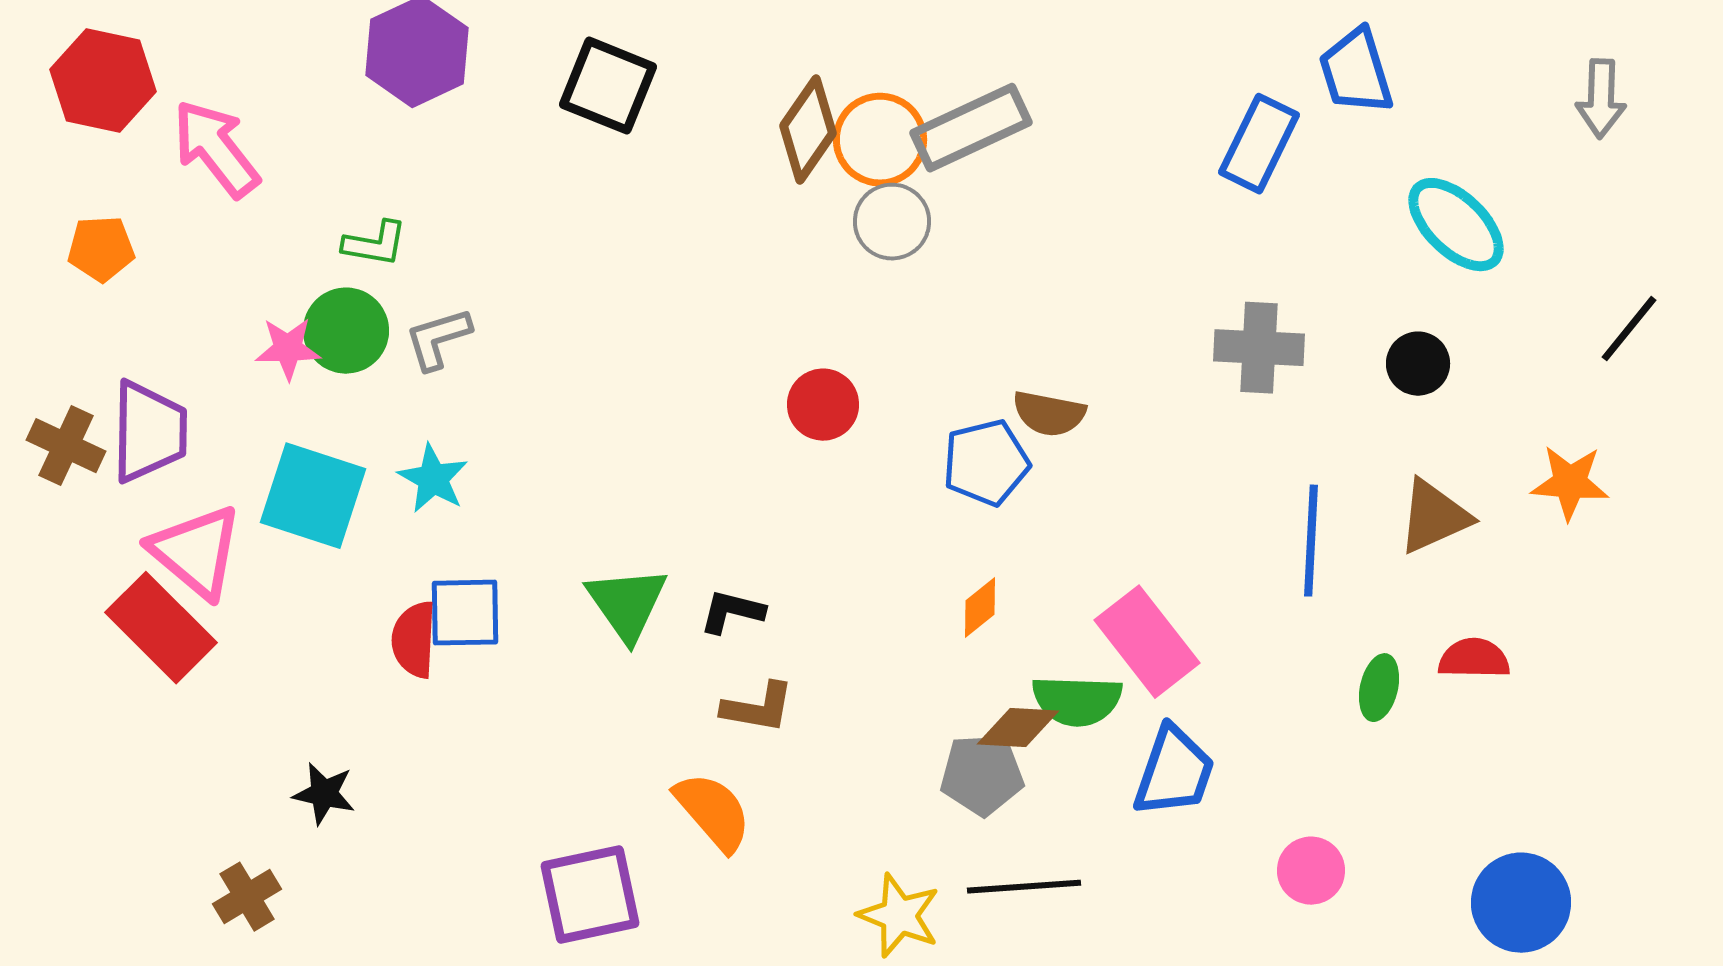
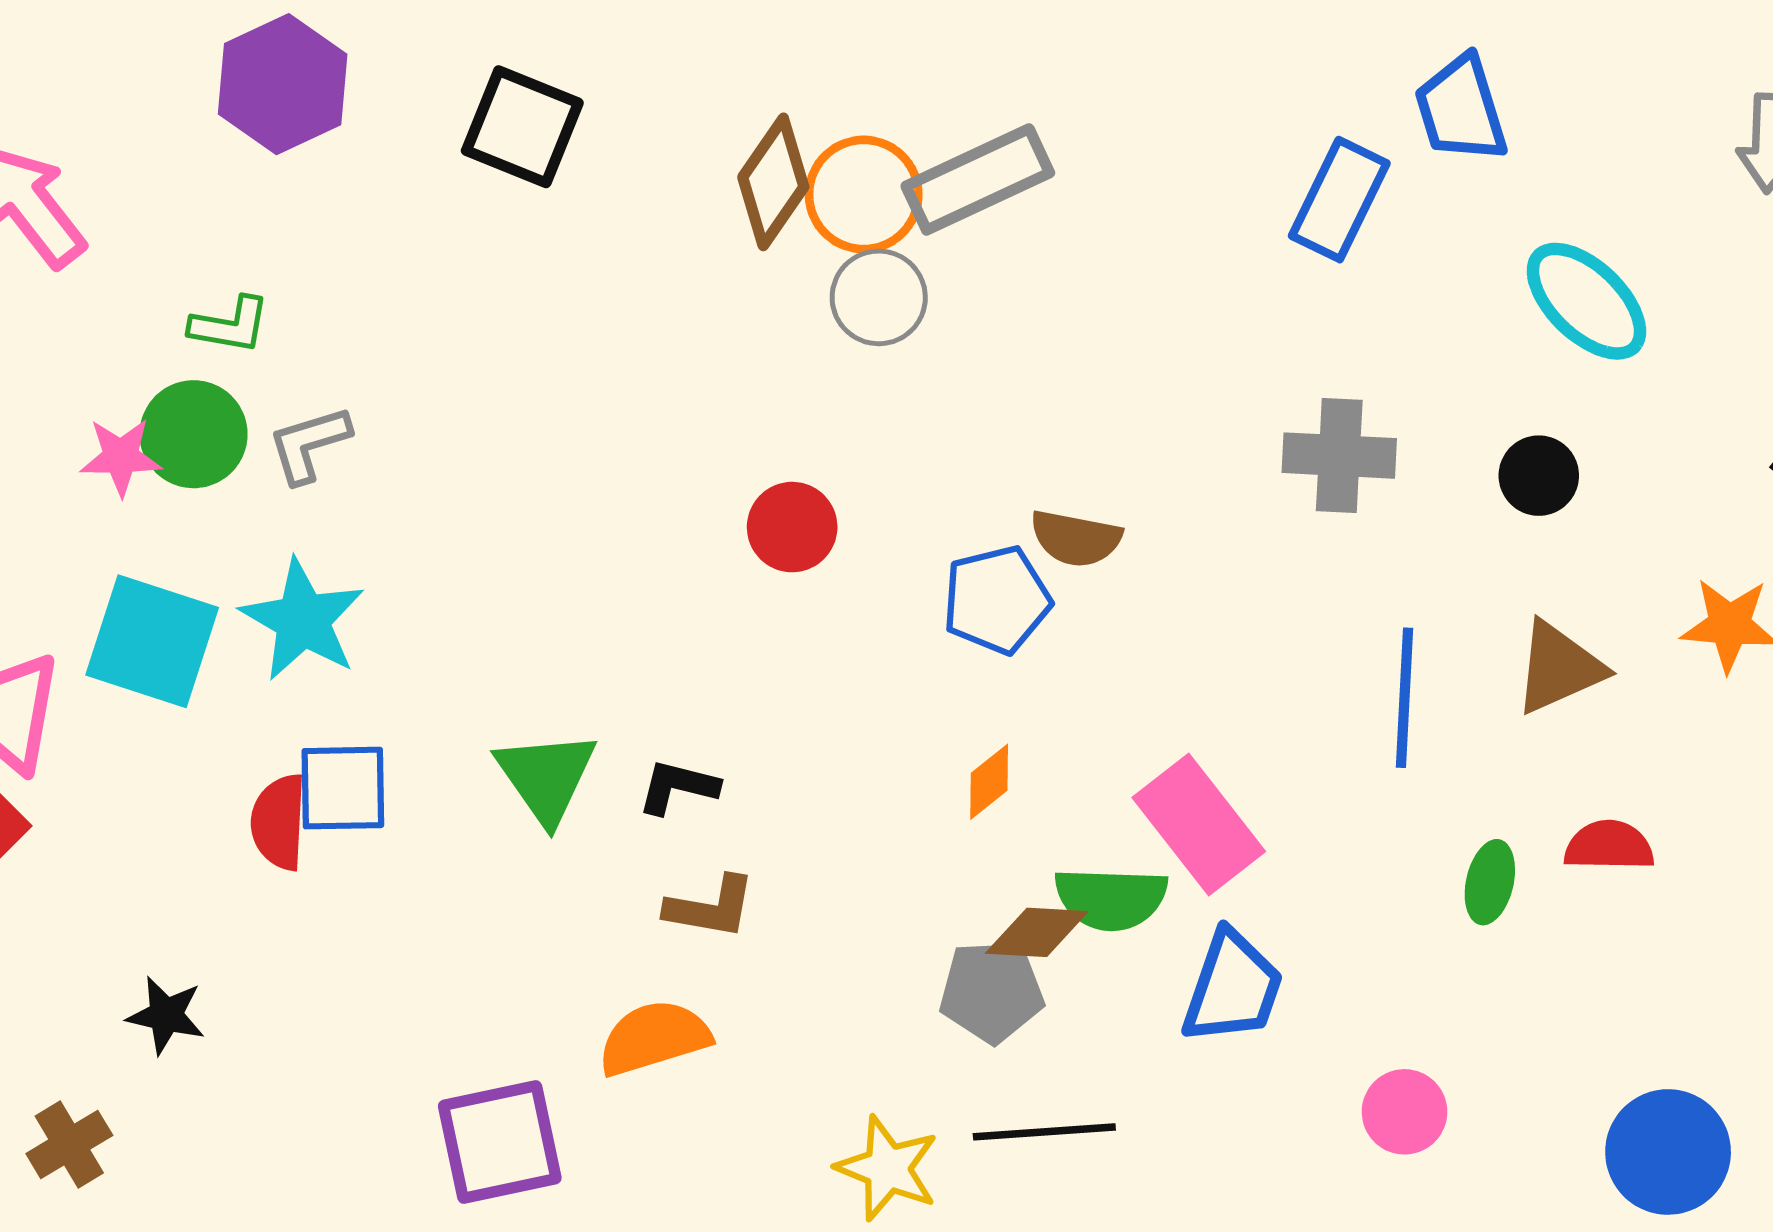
cyan star: (433, 479) -> (303, 620), size x1.4
orange semicircle: (713, 812) -> (654, 1038), turned -66

